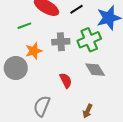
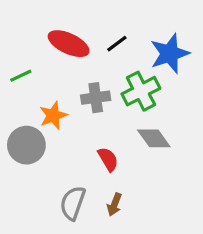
green line: (24, 26) -> (21, 76), moved
brown arrow: (88, 111) -> (114, 204), moved

